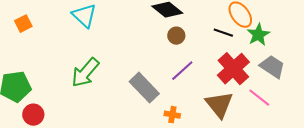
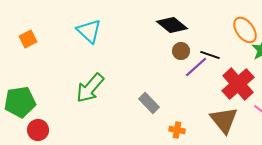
black line: (223, 33) -> (210, 55), moved
purple line: (182, 71) -> (196, 67), moved
gray rectangle: (144, 88) -> (149, 103), size x0.7

